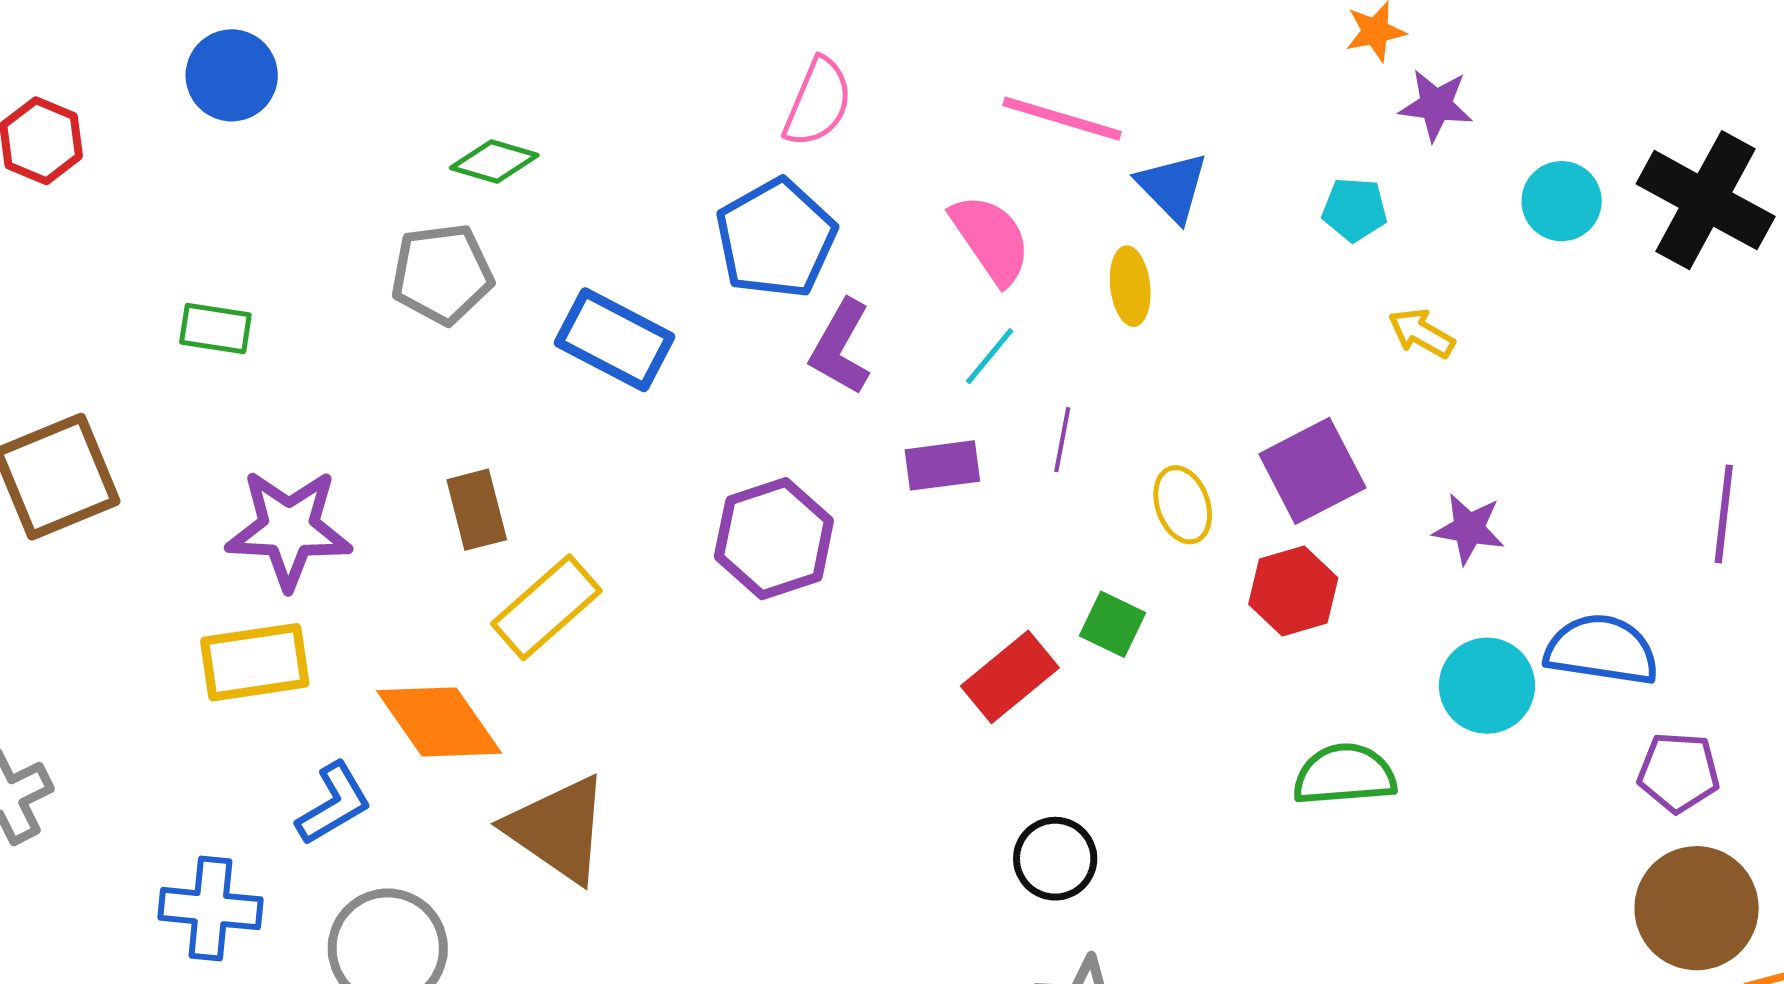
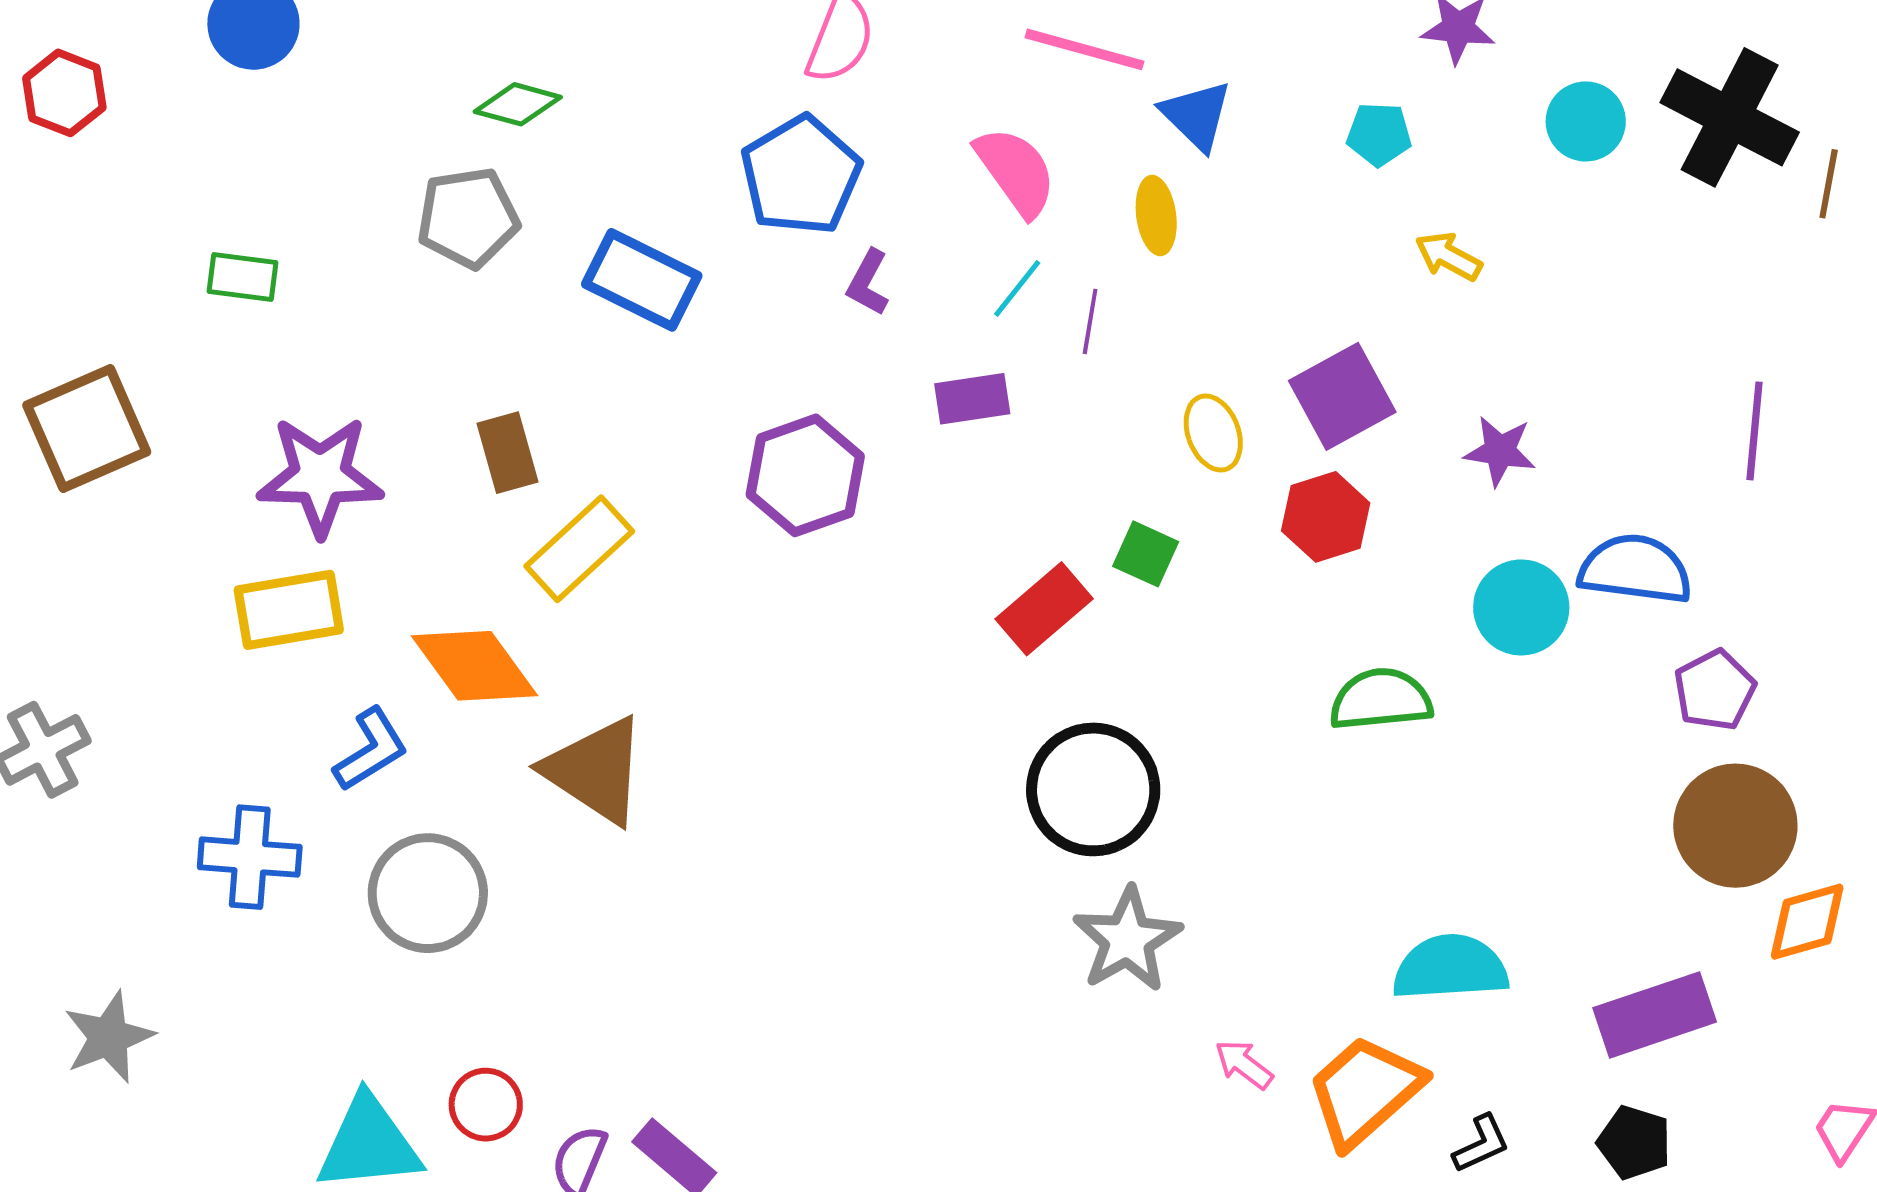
purple L-shape: (841, 347) -> (868, 283), size x0.7
purple line: (1062, 440) -> (1090, 321), moved
purple pentagon: (1679, 772) -> (1715, 690), turned -30
black circle: (1055, 859) -> (1093, 789), size x1.6

